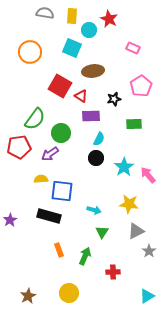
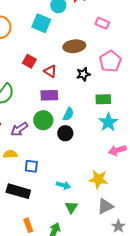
brown ellipse: (93, 71) -> (74, 46), moved
red square: (60, 86) -> (29, 61), size x0.6
purple rectangle: (91, 116) -> (49, 95), moved
green circle: (61, 133) -> (43, 120), moved
cyan star: (124, 167) -> (108, 122), moved
pink arrow: (148, 175) -> (117, 150), turned -66
blue square: (62, 191) -> (31, 166), size x0.6

